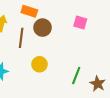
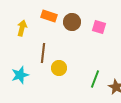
brown circle: (43, 28) -> (72, 22), moved
brown line: (21, 38) -> (43, 53), moved

